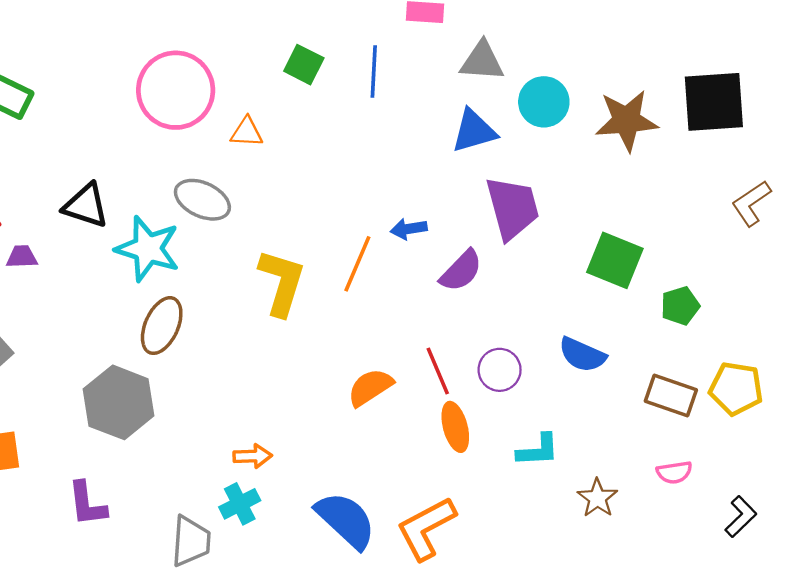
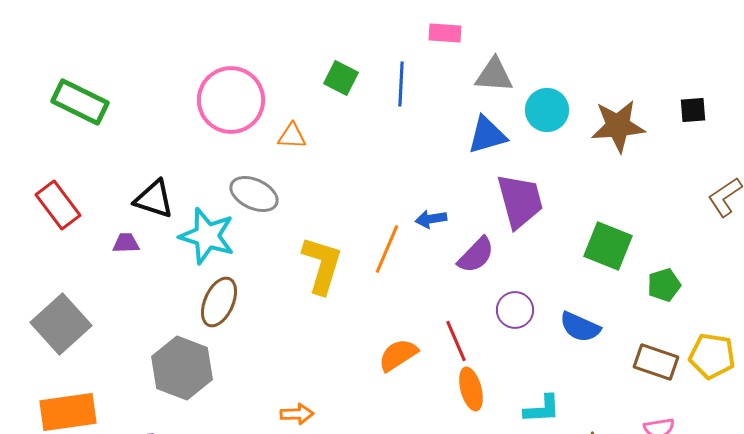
black square: (714, 102) -> (693, 110), size x0.5
purple trapezoid: (22, 257) -> (126, 243), moved
purple circle: (500, 370) -> (515, 310), moved

